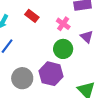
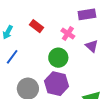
green circle: (63, 49) -> (58, 58), moved

